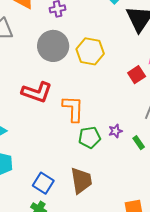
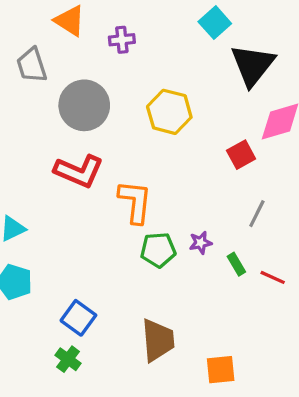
gray circle: (53, 46) -> (84, 105), moved
brown trapezoid: (81, 181) -> (158, 340), moved

